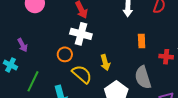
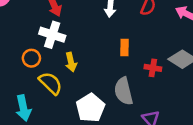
yellow arrow: (105, 63) -> (71, 62), moved

